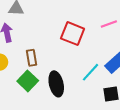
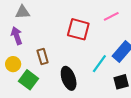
green square: (28, 81) -> (29, 80), moved

